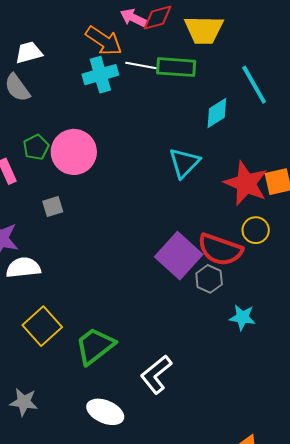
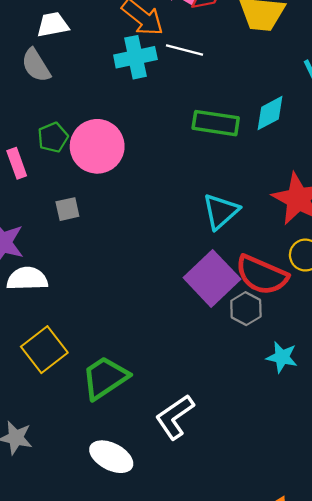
green rectangle: (176, 67) -> (216, 123), moved
cyan triangle: (184, 163) -> (221, 211), moved

